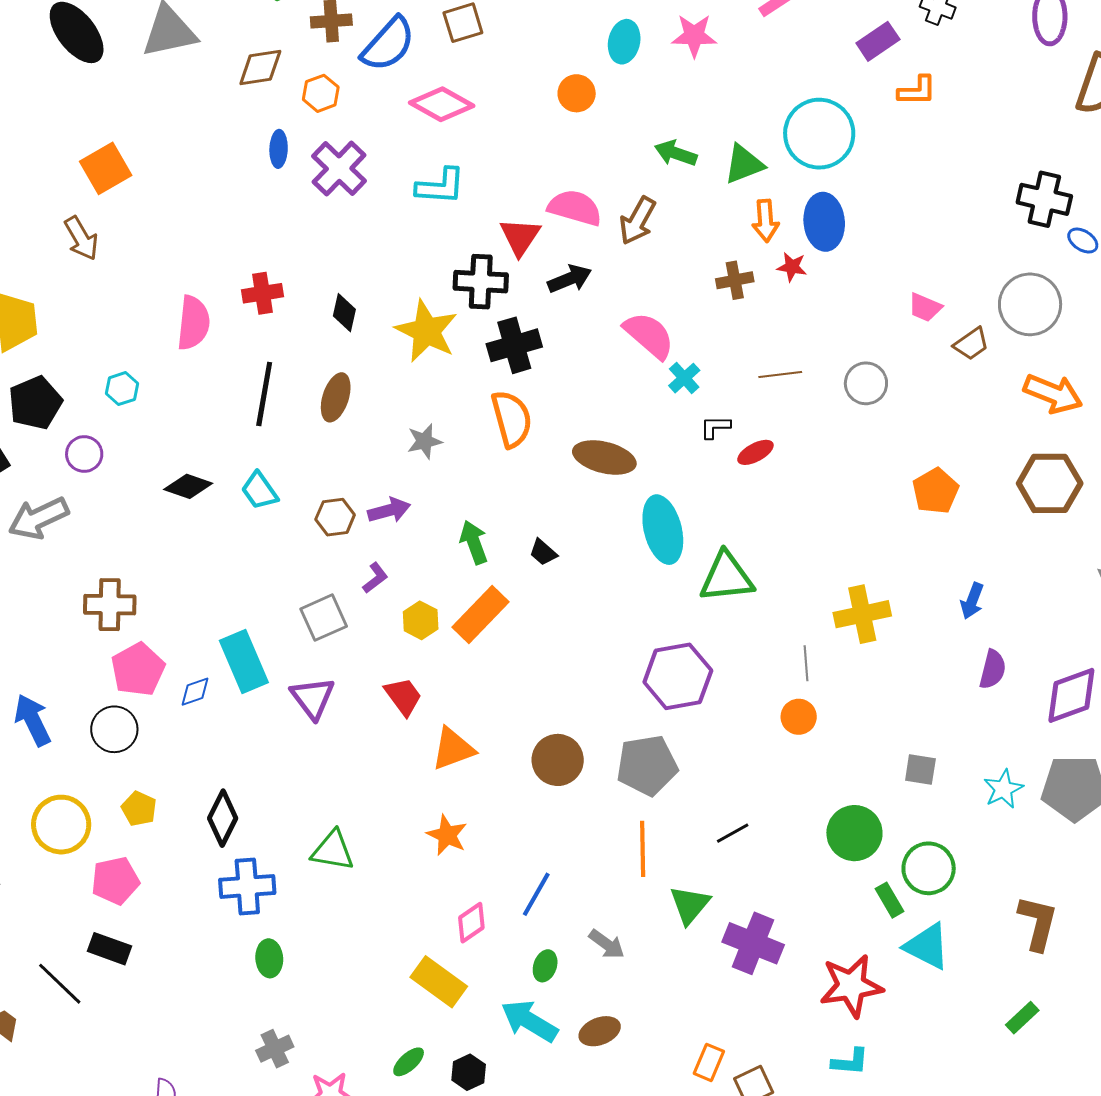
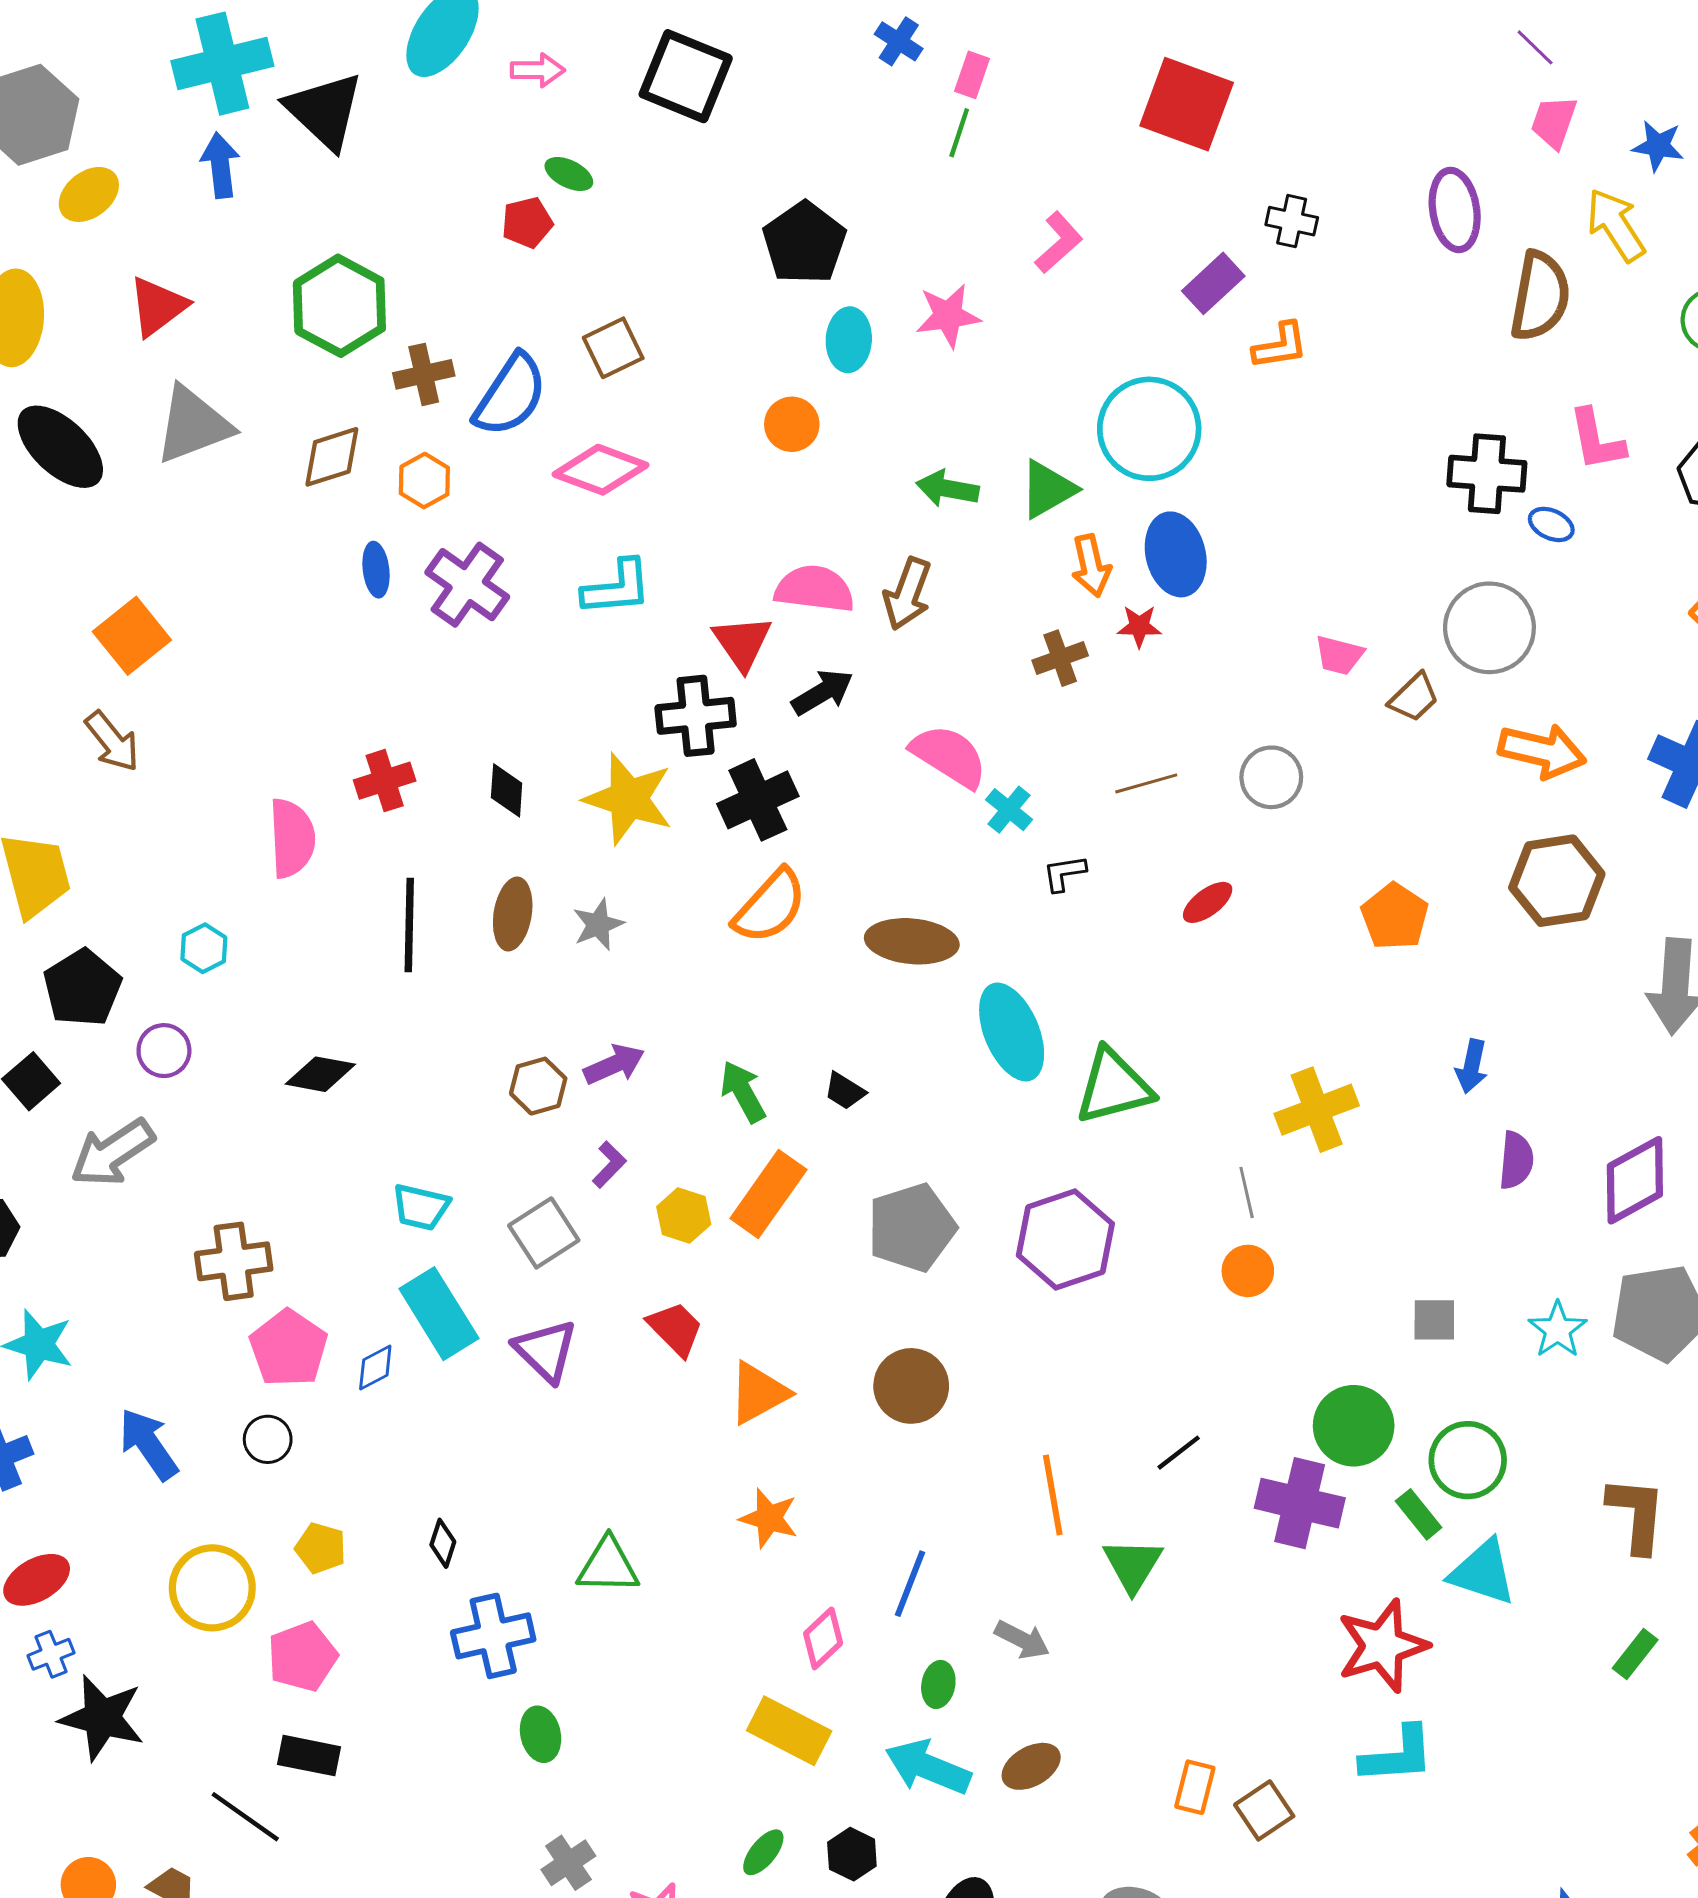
orange semicircle: (512, 419) -> (770, 906), turned 66
gray star: (424, 441) -> (598, 925), moved
red ellipse: (755, 452) -> (1208, 902), moved
cyan trapezoid: (260, 491) -> (421, 1207), moved, turned -33
black circle: (114, 729) -> (268, 1439), size x0.7
gray pentagon: (647, 765) -> (912, 1228), moved
black diamond: (223, 818) -> (443, 1543), size x0.6
purple cross: (753, 943) -> (1300, 1503), moved
cyan L-shape: (850, 1062) -> (1398, 1755), size x1.4

